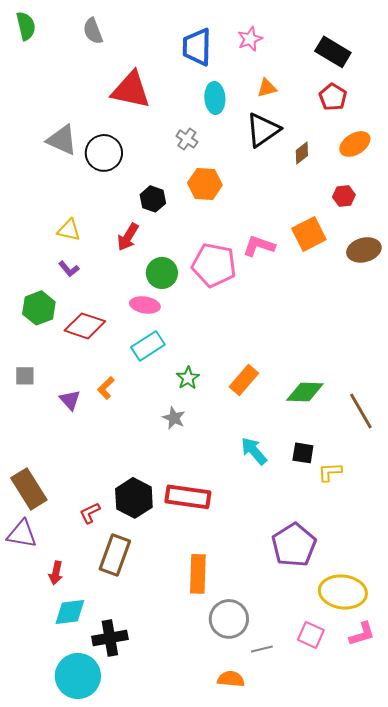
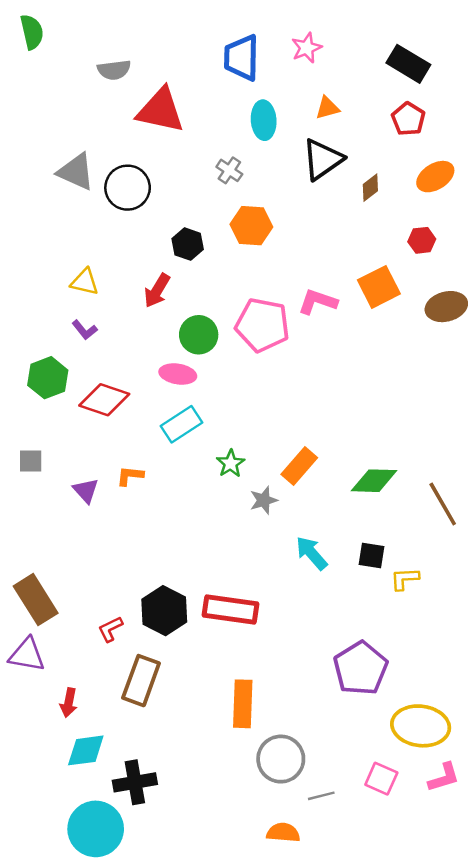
gray semicircle: (93, 31) -> (114, 70), moved, turned -76
orange L-shape: (106, 388) -> (130, 476), turned 50
gray star: (174, 418) -> (264, 500), moved, turned 30

